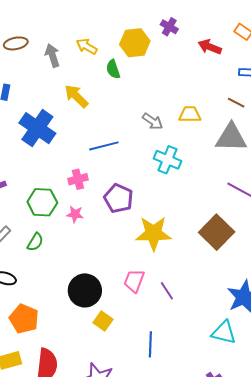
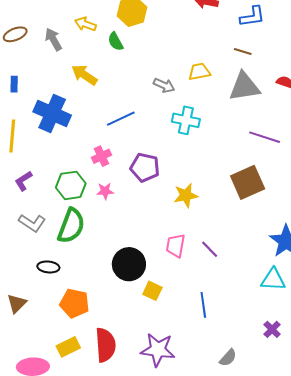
brown square: (217, 232) -> (248, 182), turned 32
yellow star: (153, 233) -> (186, 195), size x0.7
green semicircle: (35, 242) -> (71, 226), size x1.8

